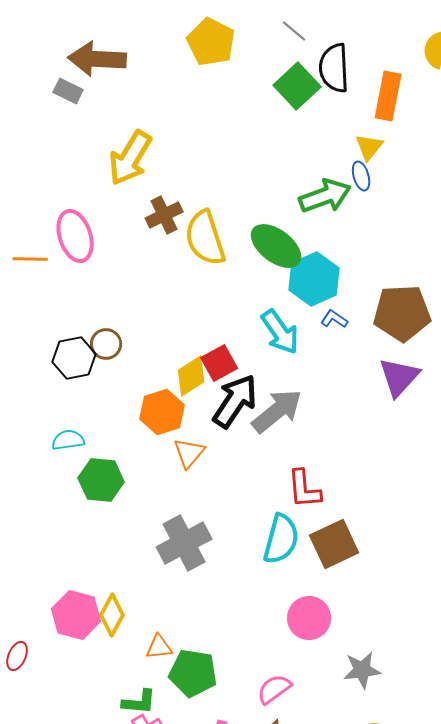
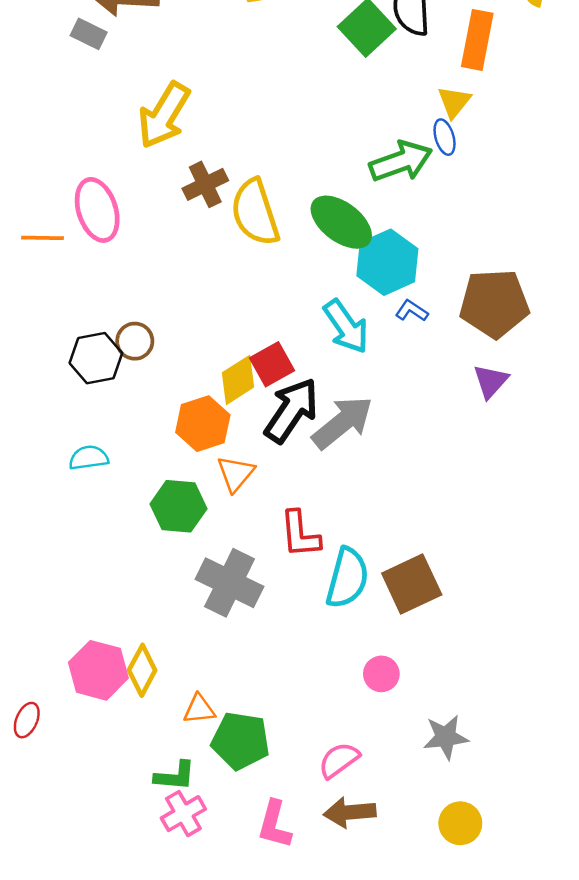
purple triangle: (399, 377) -> (491, 381), size x0.7
green hexagon: (101, 480) -> (179, 506), moved
red L-shape: (304, 489) -> (300, 534), moved
gray cross: (184, 543) -> (230, 583), turned -36
pink circle: (309, 618) -> (381, 674), size x0.7

